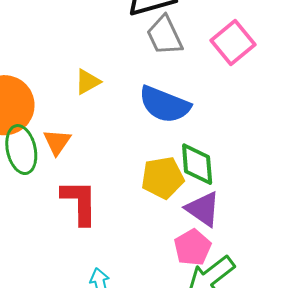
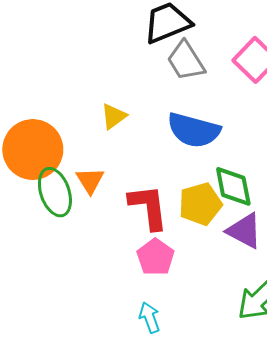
red L-shape: (80, 202) -> (148, 207), moved
pink pentagon: (193, 247) -> (155, 257), moved

